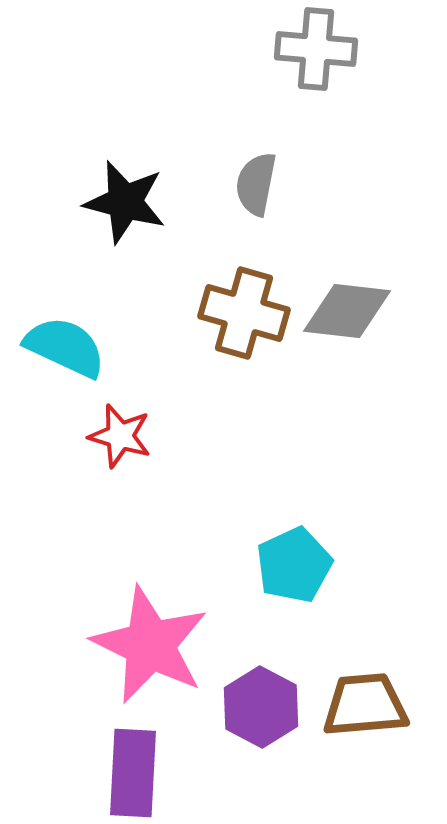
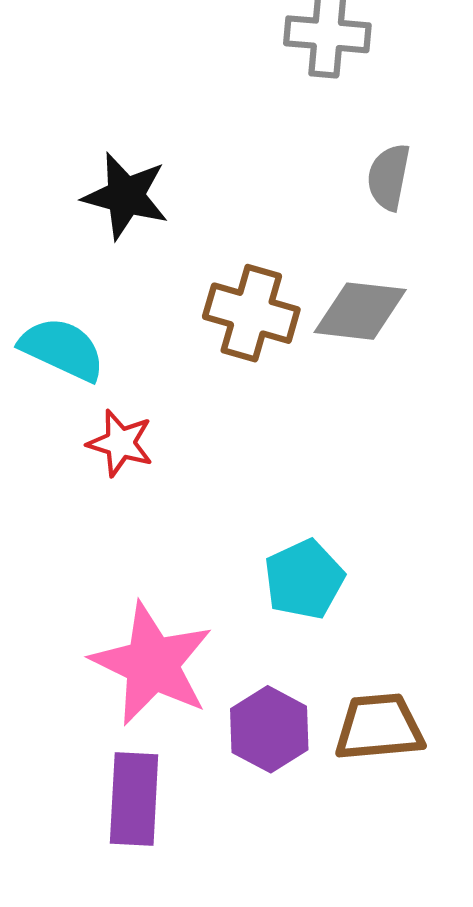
gray semicircle: (256, 184) -> (389, 177), moved

